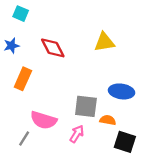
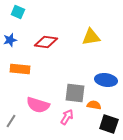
red diamond: (53, 48) -> (46, 42), turned -55
orange rectangle: (23, 79) -> (20, 69), turned 72
gray line: (24, 138) -> (11, 121), moved

